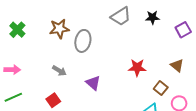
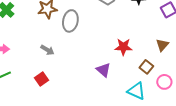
brown triangle: (177, 65) -> (162, 45), turned 32
purple triangle: (93, 83) -> (103, 70), moved

